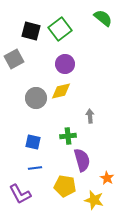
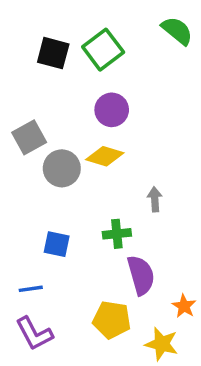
gray square: (14, 59) -> (29, 137), moved
yellow diamond: (61, 91) -> (105, 156), turned 30
blue line: (35, 168) -> (31, 289), moved

